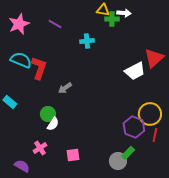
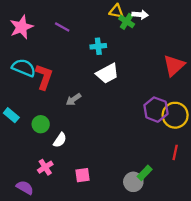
green cross: (112, 19) -> (127, 21), turned 32
white trapezoid: (135, 71) -> (107, 73), moved
green circle: (48, 114) -> (41, 124), moved
yellow circle: (150, 114) -> (175, 115), moved
purple hexagon: (134, 127) -> (156, 110), moved

